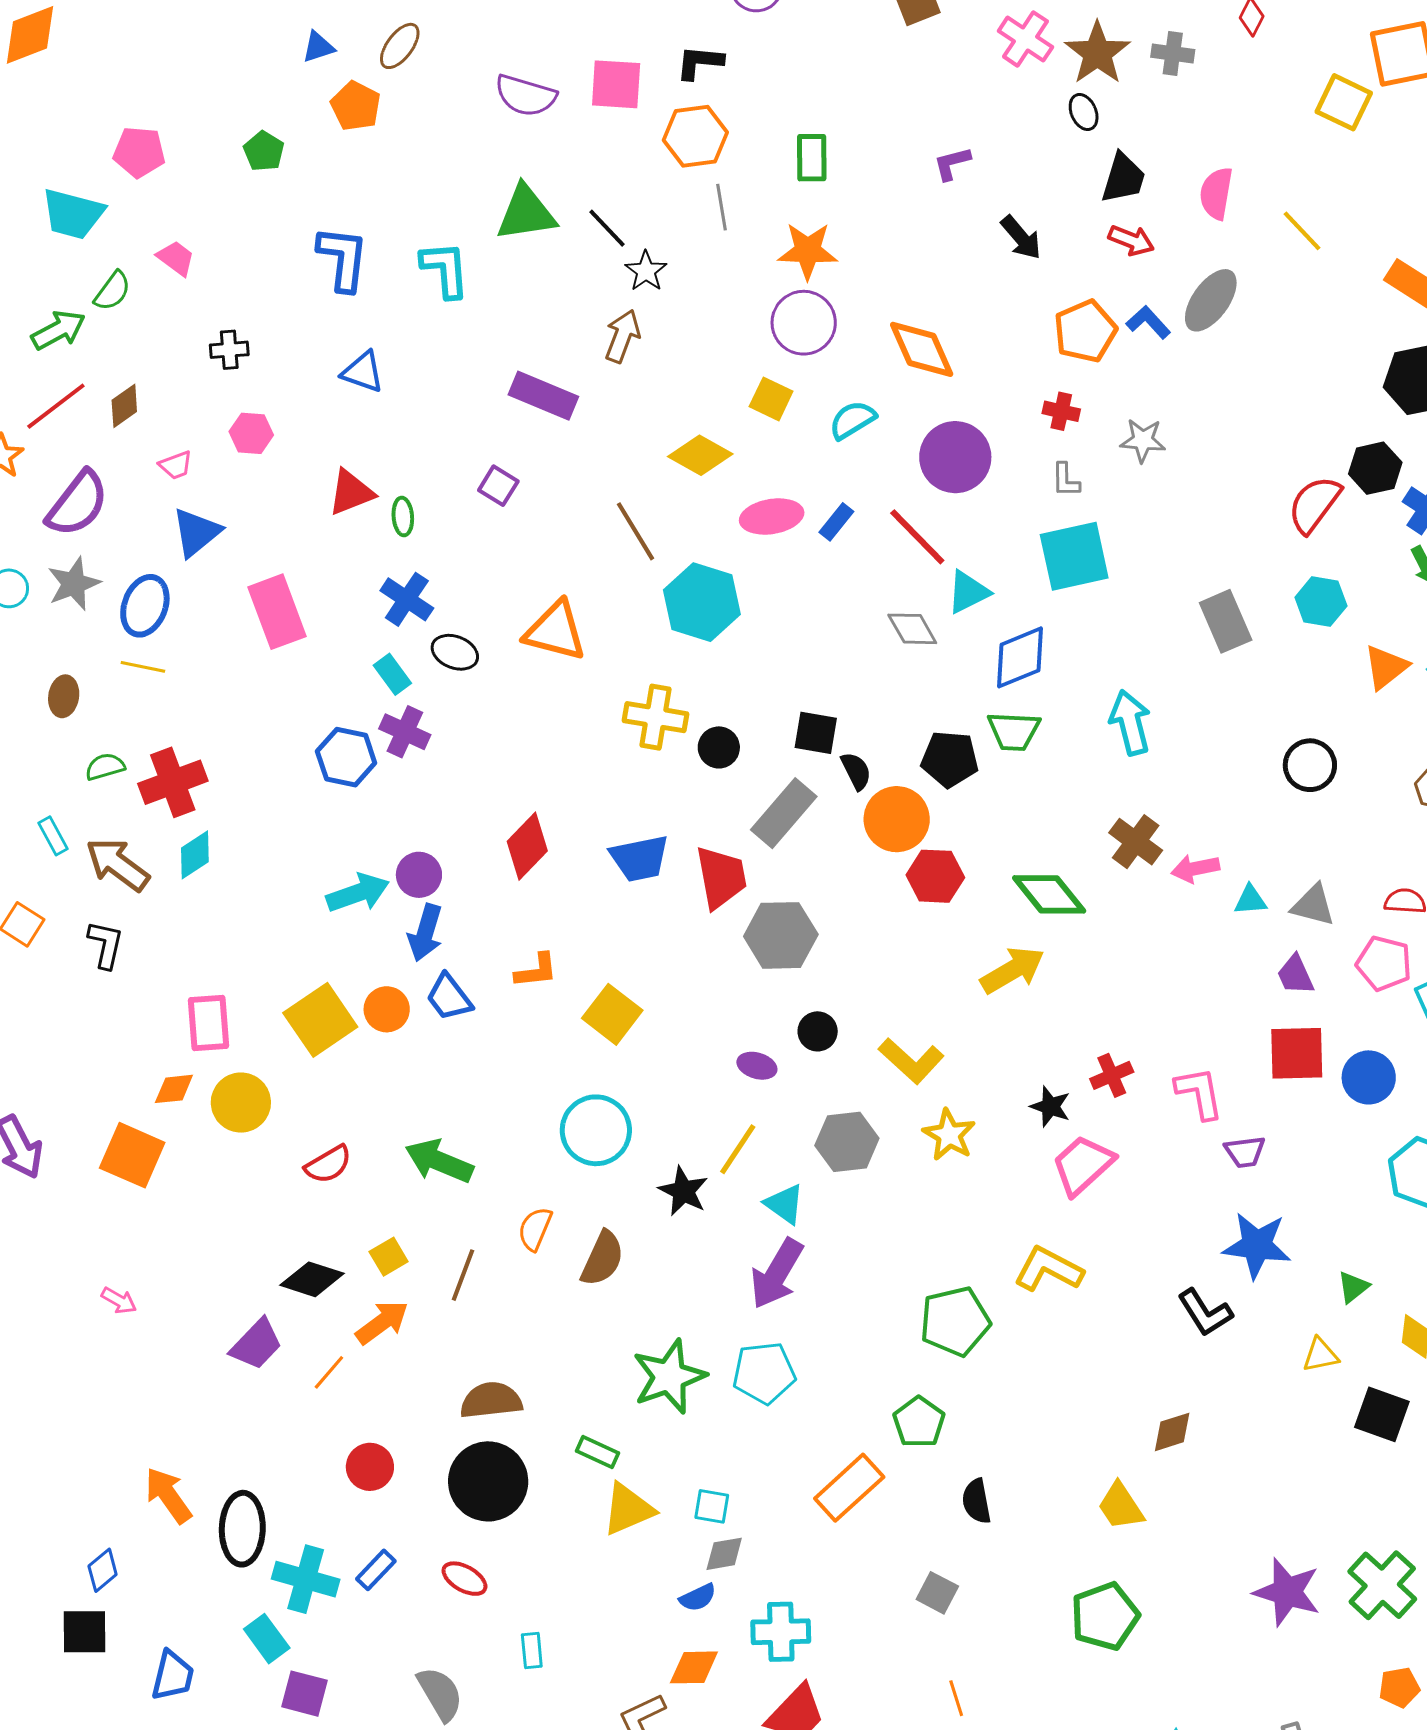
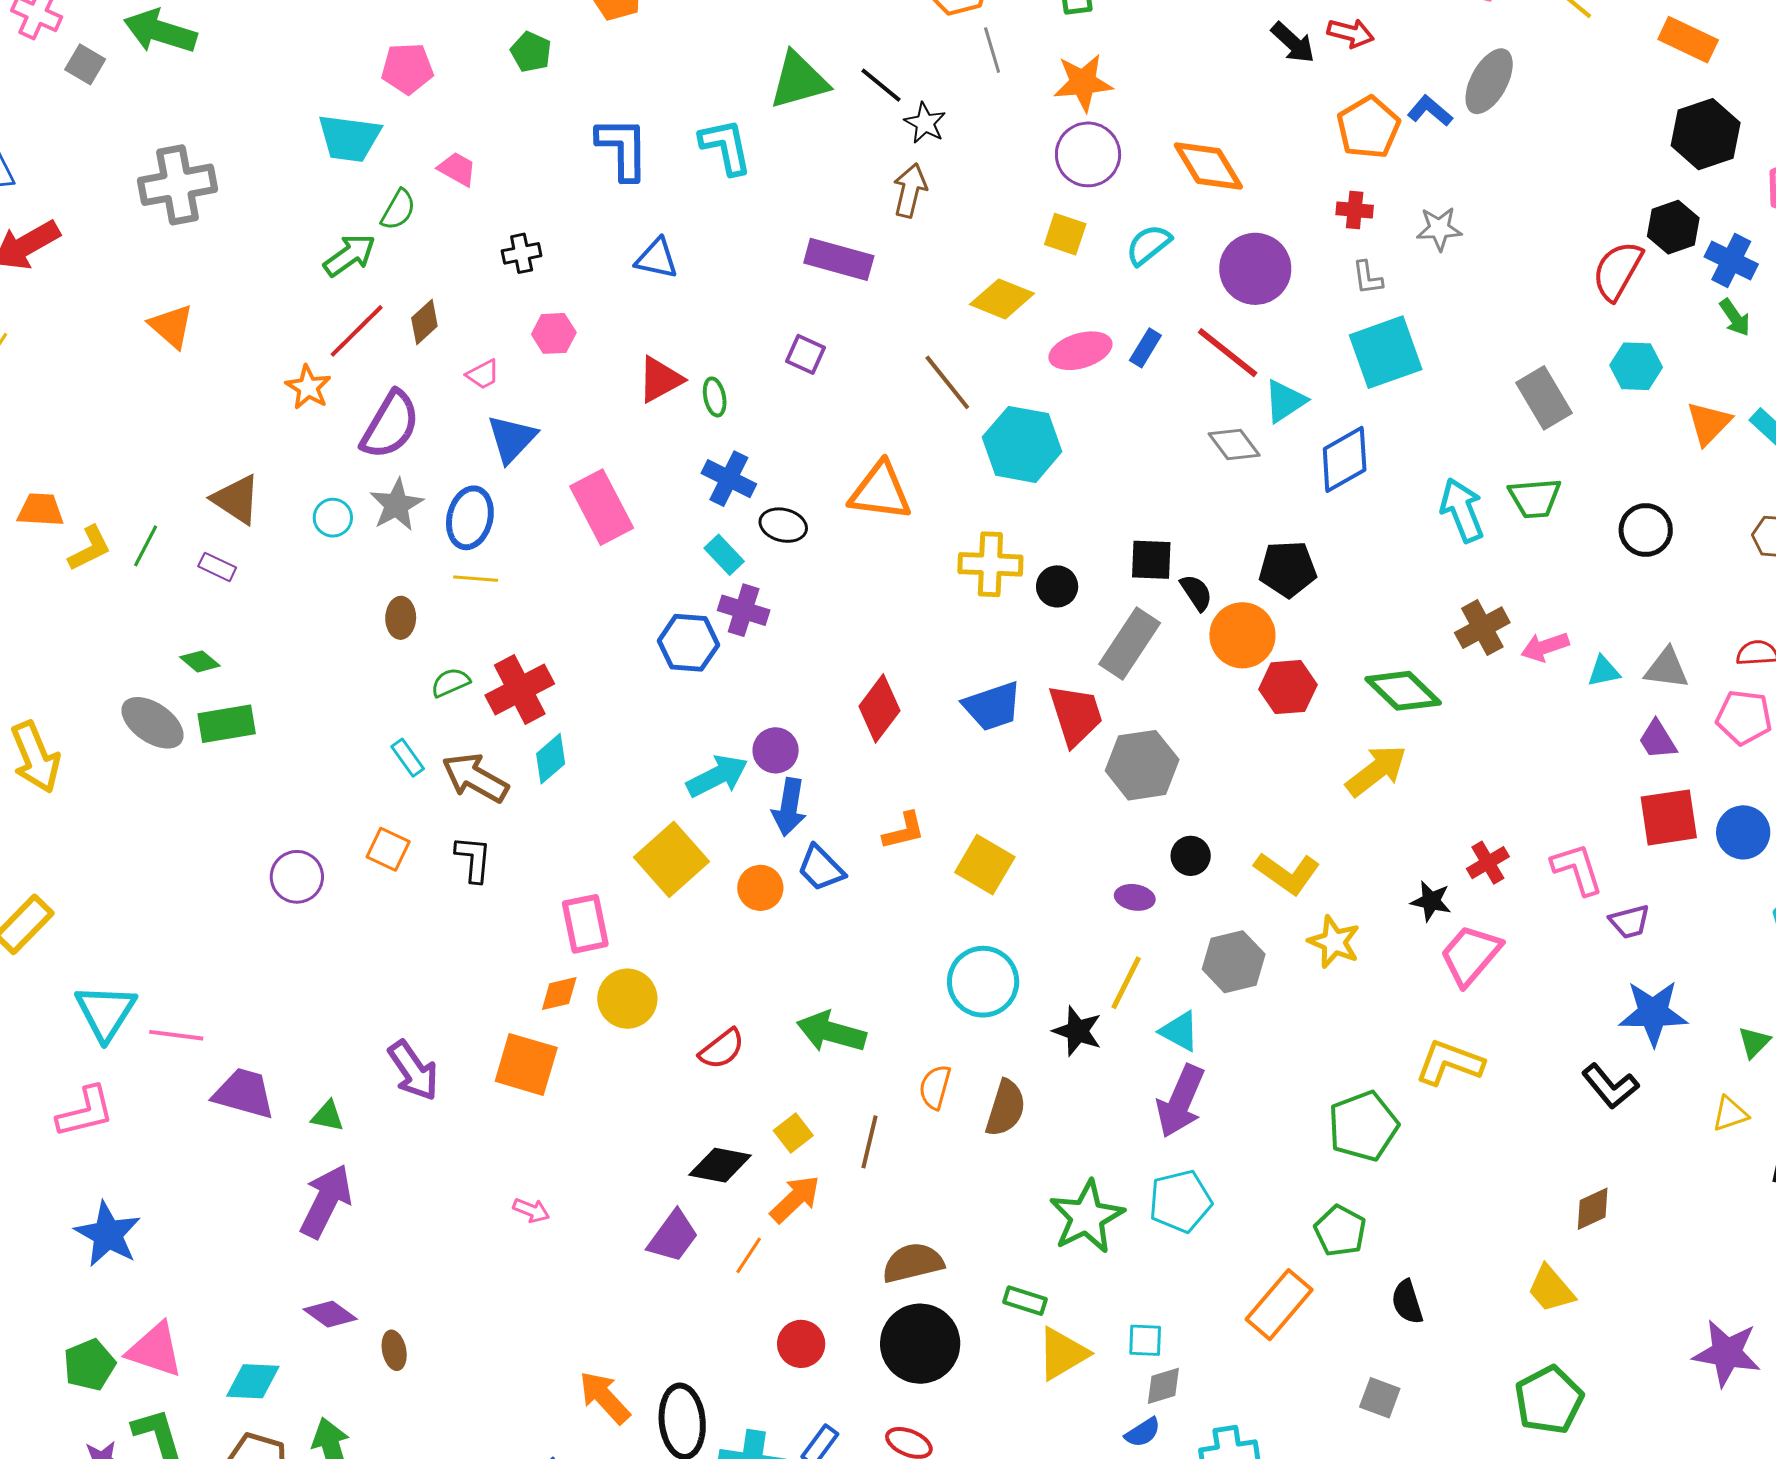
red arrow: (1131, 240) -> (1351, 33), moved
green trapezoid: (1014, 731) -> (1535, 498), moved
brown cross: (1136, 842) -> (1482, 628), turned 32
yellow square: (320, 1020) -> (672, 859), moved

